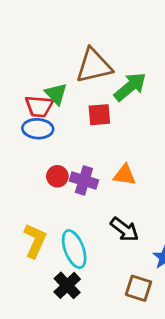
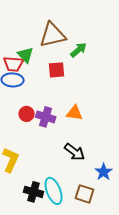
green arrow: (130, 87) -> (79, 50), size x0.7
cyan ellipse: (74, 249) -> (54, 191), moved
black cross: (67, 285) -> (34, 192), turned -30

